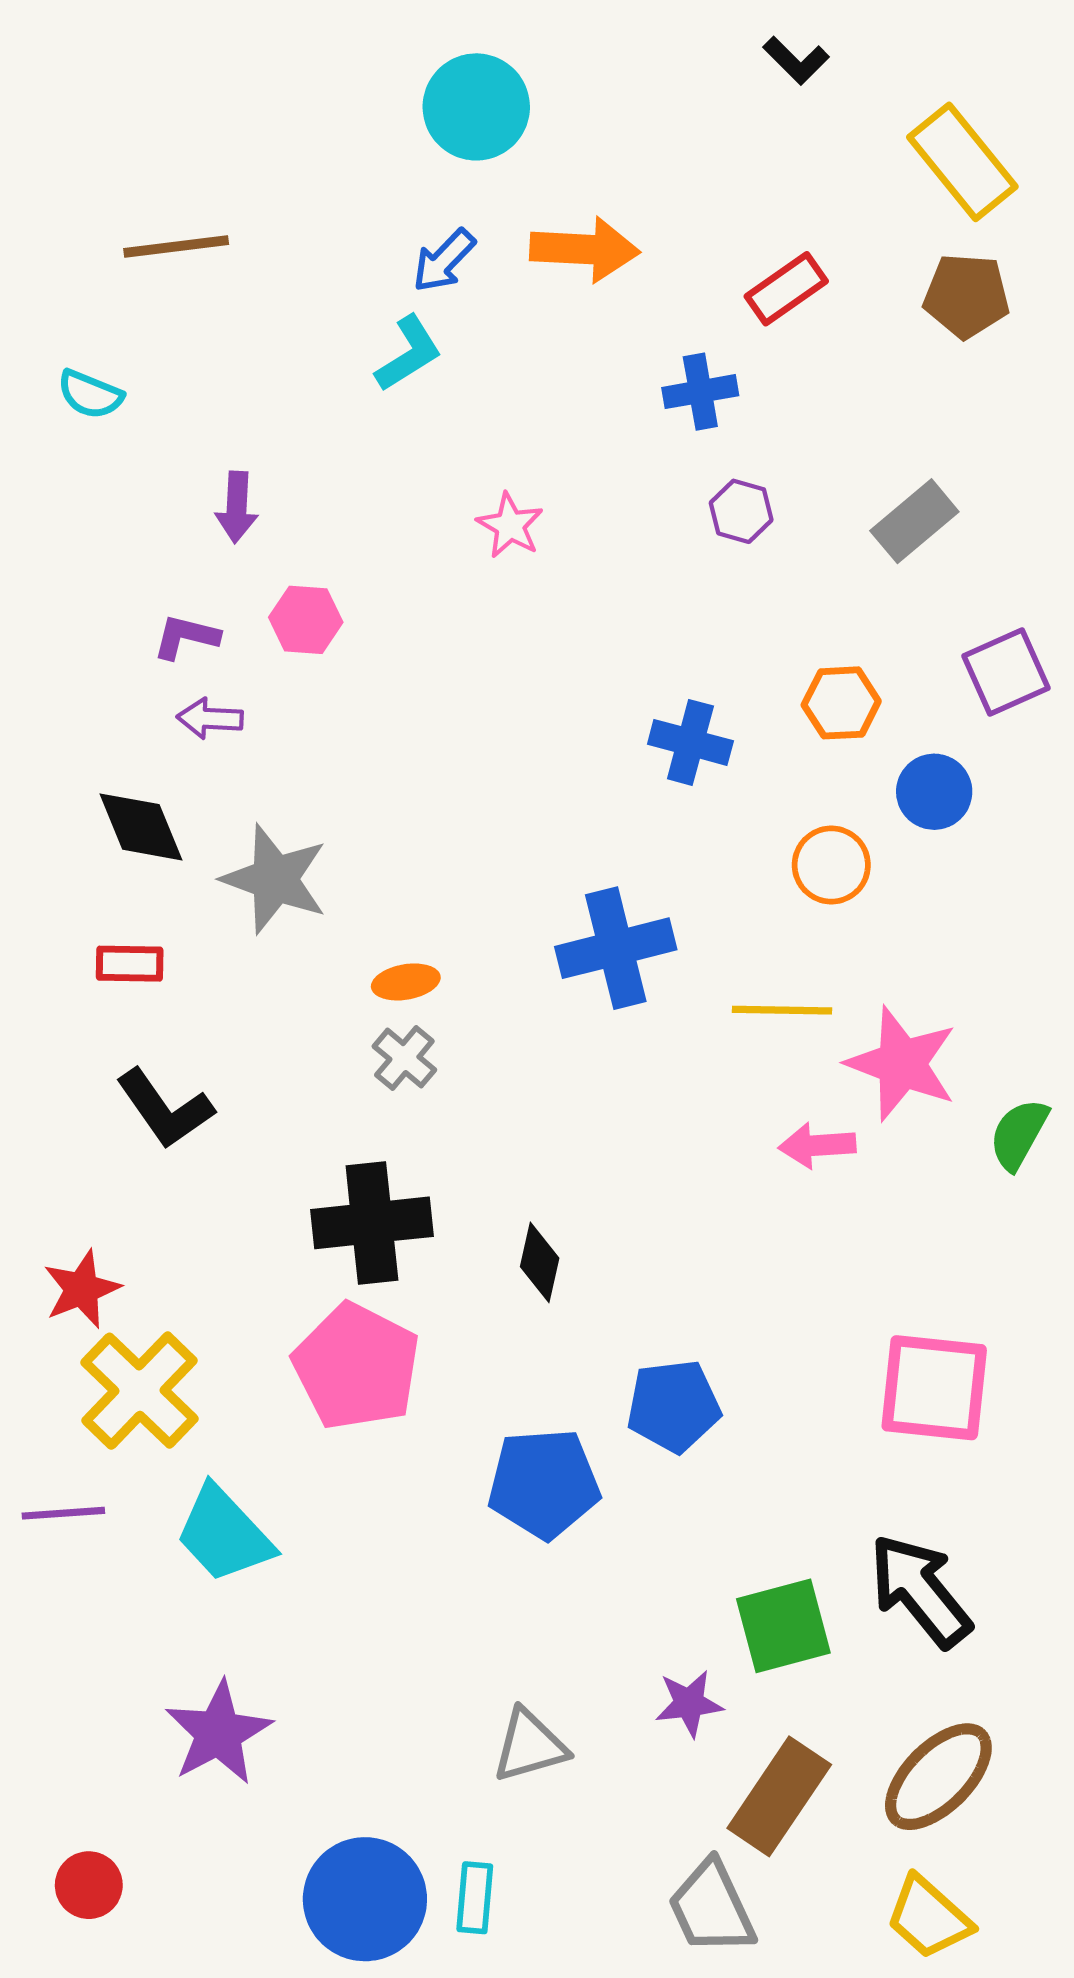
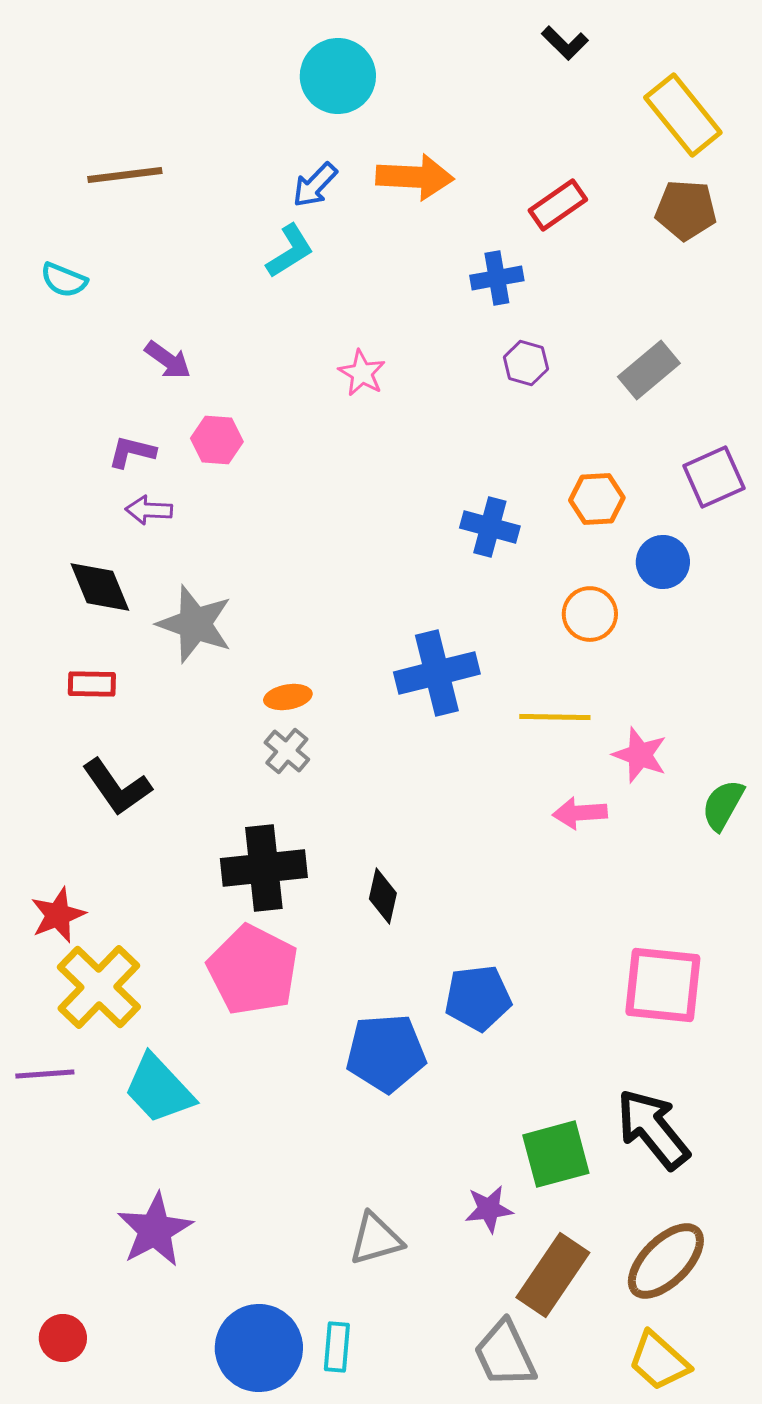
purple arrow: (237, 507) -> (168, 360), turned -57
pink star: (902, 1064) -> (640, 755), size x0.7

